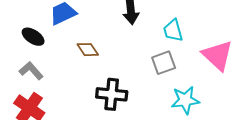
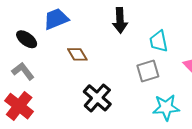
black cross: (112, 94) -> (97, 98), turned 32

